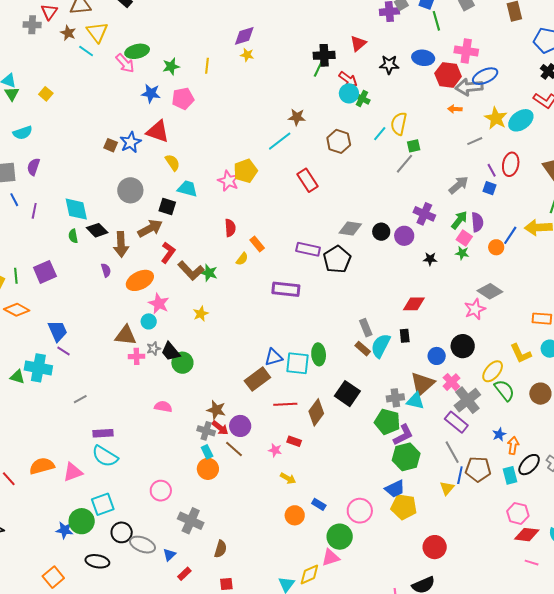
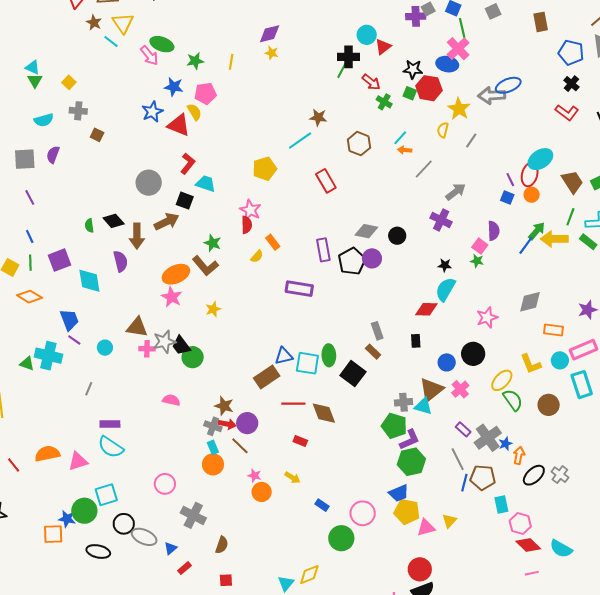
gray cross: (32, 25) -> (78, 111), moved
green ellipse: (137, 51) -> (162, 44), turned 30
pink cross: (466, 51) -> (458, 49), moved, turned 35
red hexagon: (448, 75) -> (429, 88), moved
cyan circle: (349, 93) -> (367, 35), moved
orange arrow: (455, 109) -> (405, 150), moved
yellow star: (496, 118) -> (459, 109), moved
cyan ellipse: (521, 120) -> (540, 159), moved
yellow semicircle: (399, 124) -> (443, 130), moved, size x0.7
gray line: (475, 141) -> (471, 140), moved, turned -35
blue star: (131, 142) -> (152, 112), moved
brown square: (111, 145) -> (97, 135), moved
green square: (414, 146) -> (410, 93), moved, turned 32
yellow semicircle: (173, 163) -> (194, 112), moved
pink star: (228, 181) -> (250, 210), moved
gray arrow: (459, 185) -> (456, 192), moved
blue line: (14, 200) -> (30, 236), moved
cyan diamond: (76, 209) -> (89, 281), moved
purple line: (34, 211) -> (30, 197), moved, turned -42
green arrow: (459, 220) -> (537, 231), moved
purple circle: (404, 236) -> (372, 258), moved
orange circle: (496, 247) -> (532, 195), moved
purple rectangle: (308, 249) -> (323, 250), turned 65
red L-shape: (168, 253) -> (188, 164), moved
purple semicircle: (106, 270) -> (120, 261), size x1.5
green star: (209, 273) -> (213, 243), moved
orange ellipse: (140, 280) -> (176, 274), moved
gray diamond: (490, 291) -> (530, 302), moved, turned -50
cyan circle: (149, 321) -> (105, 348), moved
cyan semicircle: (381, 346) -> (445, 289), moved
gray star: (154, 349) -> (164, 342), size x1.6
black square: (347, 394) -> (353, 374), moved
gray line: (80, 399) -> (89, 389), turned -40
gray cross: (467, 400) -> (488, 438), moved
brown diamond: (316, 412) -> (324, 413), turned -60
purple rectangle: (456, 422) -> (463, 429), size x0.7
red arrow: (220, 428) -> (227, 424), turned -30
pink star: (275, 450) -> (254, 476), moved
cyan rectangle: (510, 475) -> (501, 505), moved
yellow triangle: (447, 488) -> (449, 521), moved
orange circle: (295, 515) -> (262, 492), moved
red diamond: (527, 535) -> (528, 545), turned 35
red circle: (435, 547) -> (420, 569), moved
pink triangle: (331, 558) -> (426, 528), moved
pink line: (532, 563) -> (532, 573), turned -32
orange square: (53, 577) -> (53, 534), moved, turned 35

